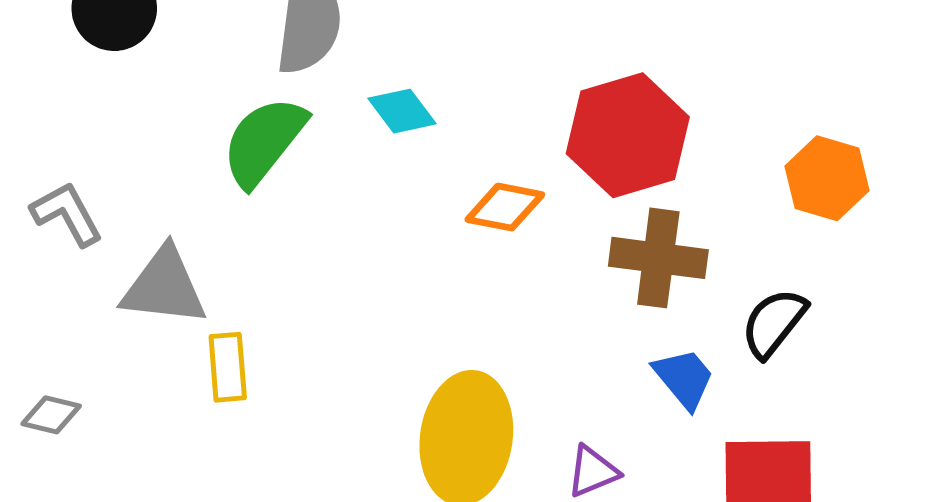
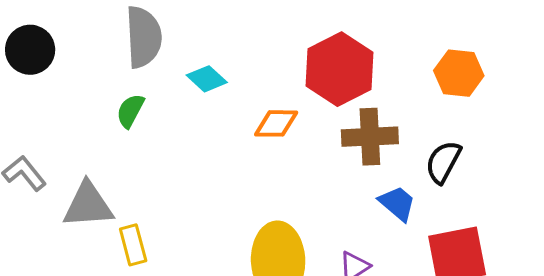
green semicircle: (264, 141) -> (130, 111), size x0.6

